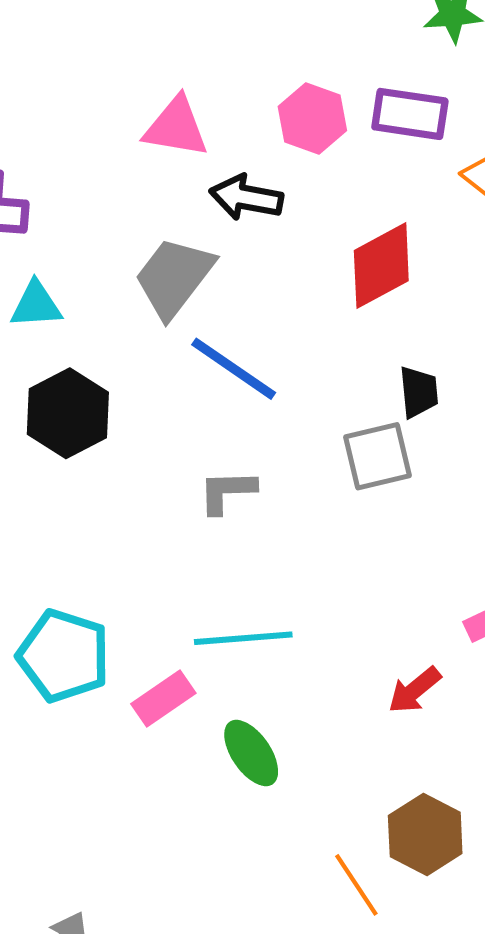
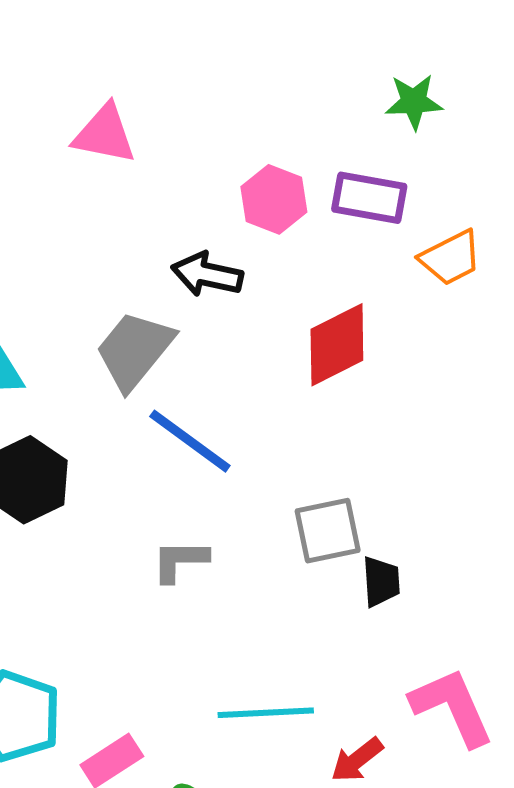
pink triangle: (176, 127) -> (104, 134), moved
black trapezoid: (419, 392) -> (381, 581), moved
cyan line: (243, 638) -> (266, 713), moved

